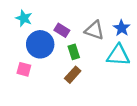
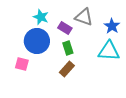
cyan star: (24, 18) -> (41, 17), moved
purple rectangle: (62, 30) -> (65, 28), moved
gray triangle: (94, 30) -> (84, 17), moved

